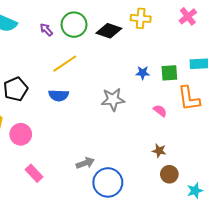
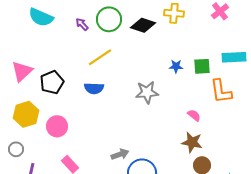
pink semicircle: (160, 111) -> (194, 115), moved
brown star: (159, 151) -> (192, 142), size x1.5

